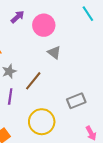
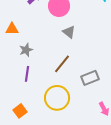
brown line: (33, 81) -> (62, 64), moved

